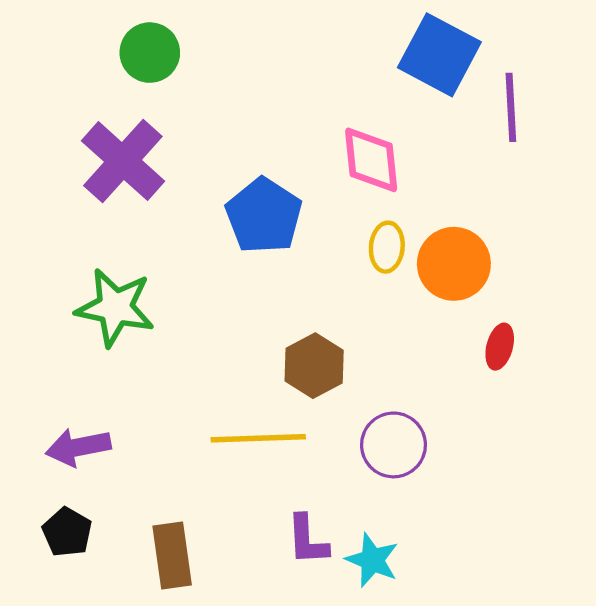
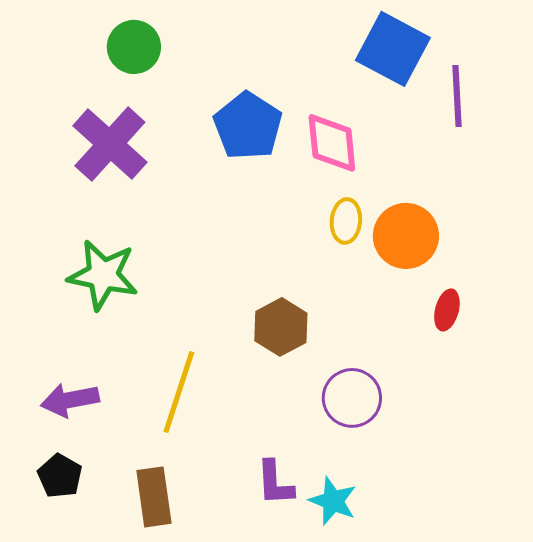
blue pentagon: (264, 216) -> (248, 126), moved
yellow line: (258, 438) -> (179, 392), moved, turned -70

